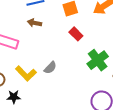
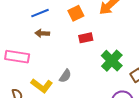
red rectangle: (76, 34) -> (86, 38), turned -48

